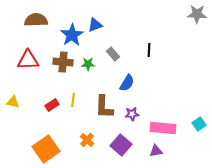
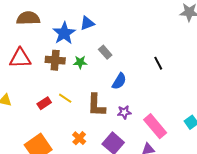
black line: (149, 50) -> (158, 63), moved, turned -32
yellow line: (73, 100) -> (65, 98), turned -64
pink rectangle: (163, 128) -> (155, 126), turned 45

